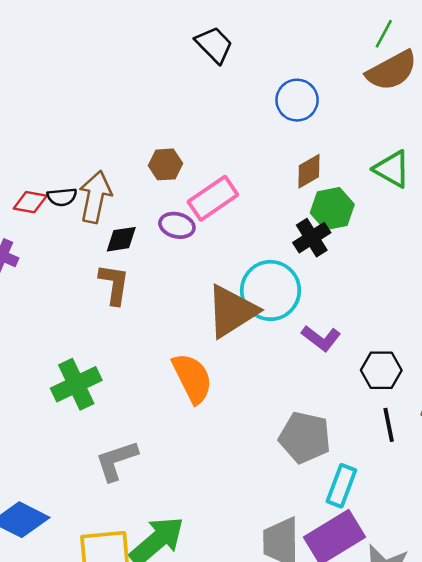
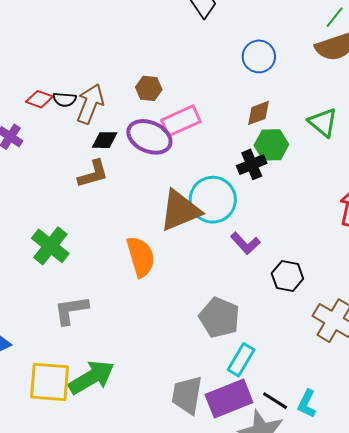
purple ellipse: (177, 225) -> (149, 137), size x1.6
brown L-shape: (114, 284) -> (93, 174), turned 56
green cross: (76, 384) -> (50, 246), turned -36
black line: (389, 425) -> (275, 401), moved, turned -56

